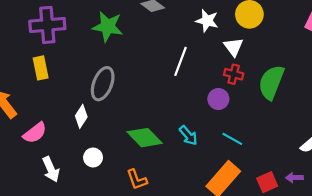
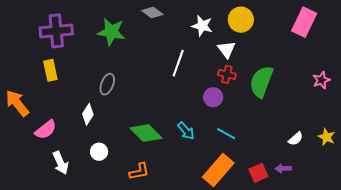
gray ellipse: (103, 84) -> (107, 84), size x0.7
orange L-shape: (137, 180) -> (139, 171), turned -80

